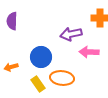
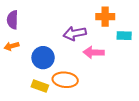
orange arrow: (11, 67) -> (11, 46), moved
yellow rectangle: (38, 84) -> (40, 86), turned -35

